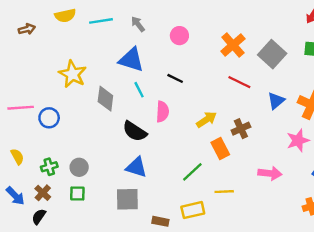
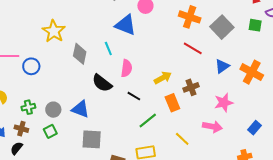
orange cross: (233, 45) -> (190, 17), turned -35
blue triangle: (131, 60) -> (126, 25), moved
black line: (175, 78) -> (134, 96), moved
pink star: (298, 140) -> (224, 103), moved
blue triangle: (136, 167) -> (80, 109), moved
yellow line: (224, 192) -> (182, 139), moved, turned 42
brown cross: (43, 193) -> (21, 129), turned -32
green square: (77, 193) -> (50, 131), turned -32

